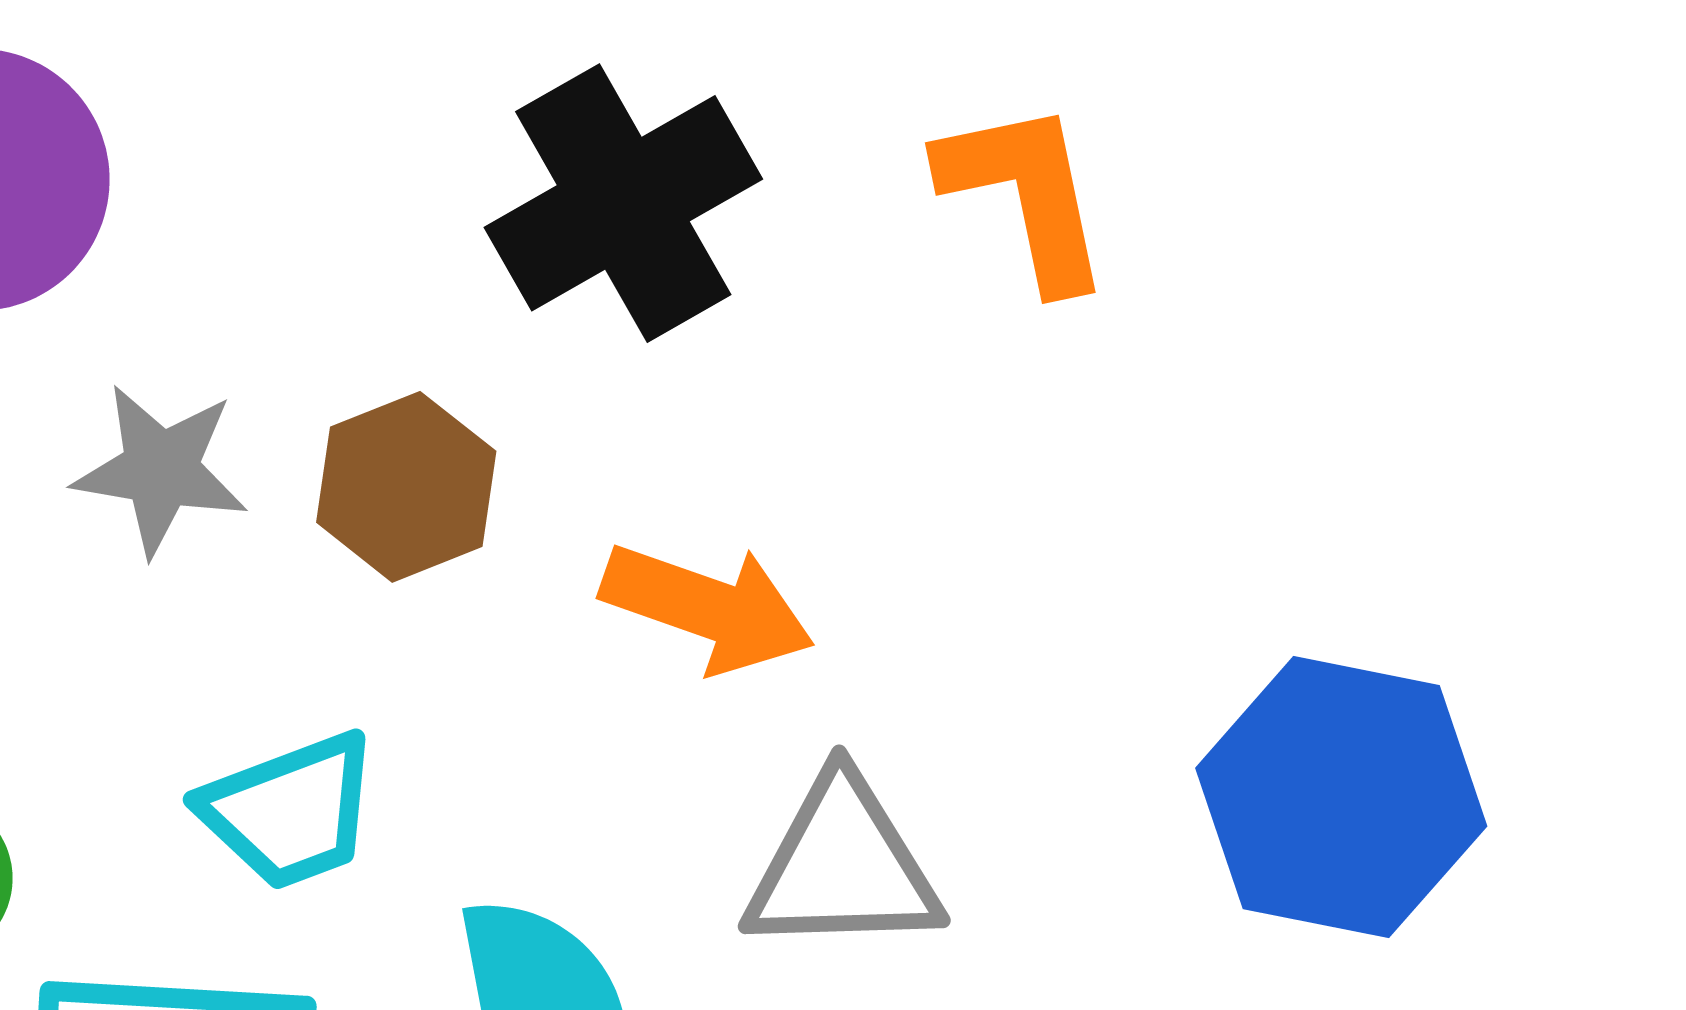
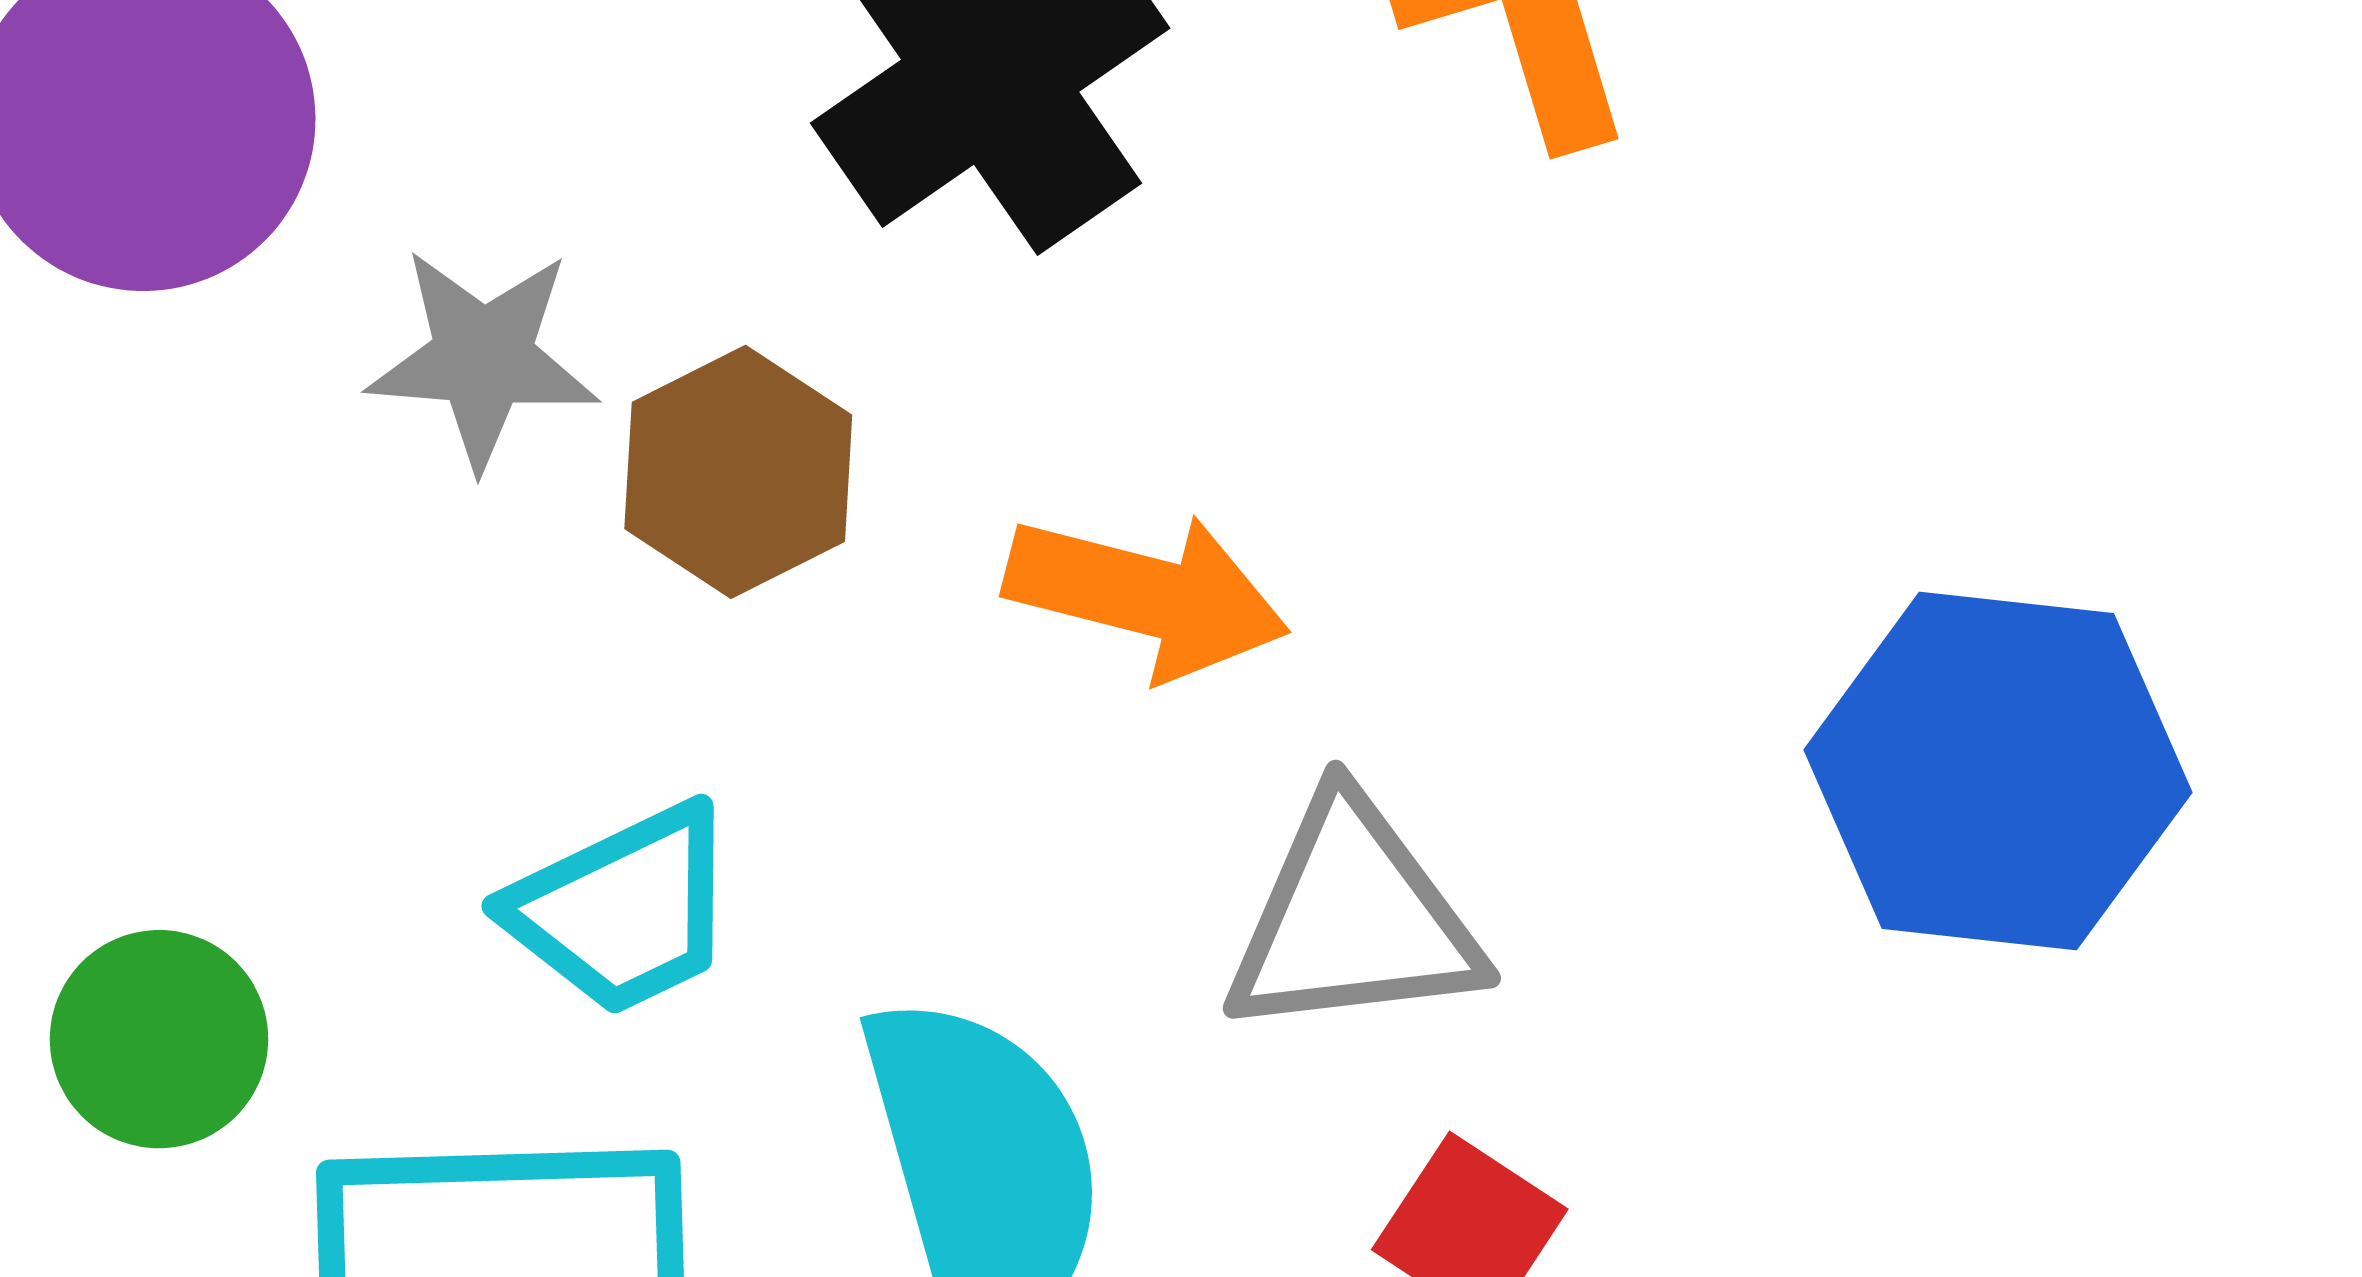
gray star: (161, 470) -> (483, 358), moved

